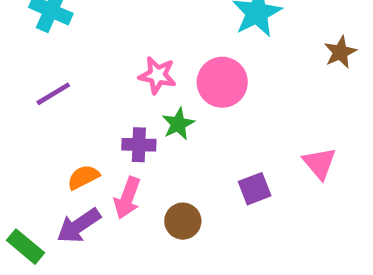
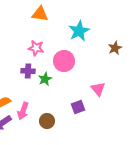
pink star: (157, 75) -> (36, 48), moved
purple cross: (139, 145) -> (28, 71), moved
pink triangle: (319, 163) -> (98, 89), moved

